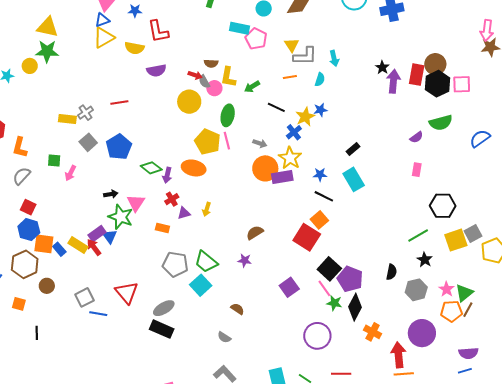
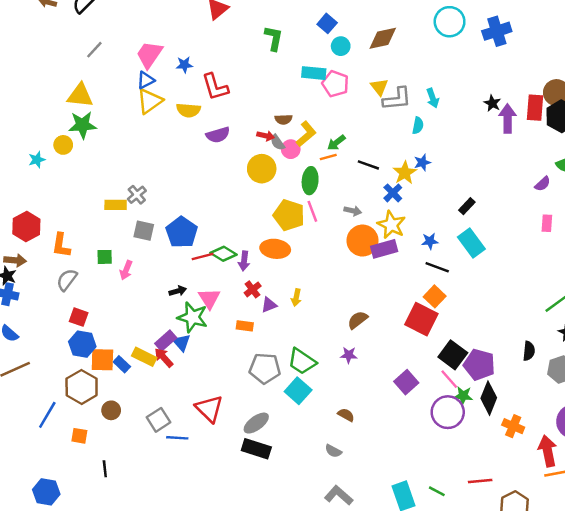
yellow L-shape: (228, 77) -> (306, 134), turned -135
orange line: (290, 77) -> (328, 157), moved
red line: (119, 102) -> (203, 257), moved
gray square: (88, 142) -> (144, 231), turned -30
purple circle: (317, 336) -> (448, 412), moved

